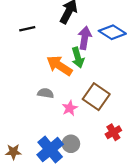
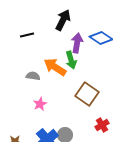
gray semicircle: (46, 93) -> (33, 76), moved
pink star: (70, 108) -> (40, 104), moved

